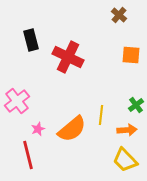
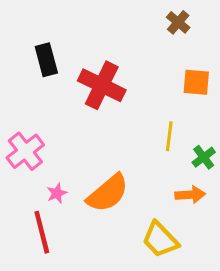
yellow line: (101, 115) -> (169, 136), moved
yellow trapezoid: (125, 160) -> (160, 240), moved

